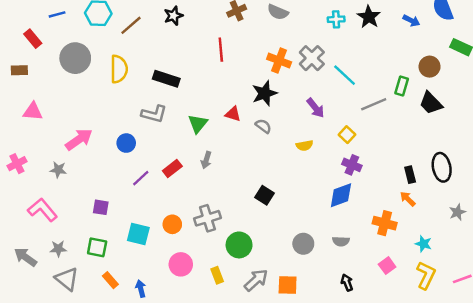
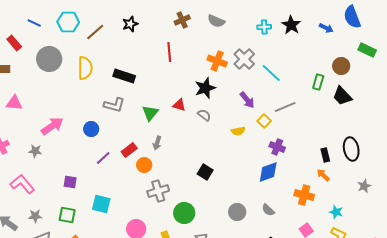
blue line: (57, 14) -> (34, 23), turned 40
gray line: (374, 104) -> (285, 107), moved
yellow square: (347, 135) -> (264, 121), moved
orange circle: (172, 224) -> (144, 165), moved
gray semicircle: (341, 241) -> (268, 210), turned 40

